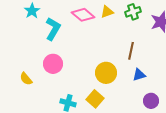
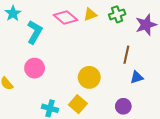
brown line: (131, 51) -> (126, 55), moved
blue triangle: (139, 75) -> (137, 77), moved
purple circle: (151, 101) -> (123, 106), moved

